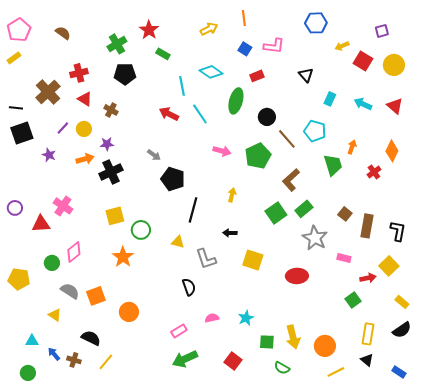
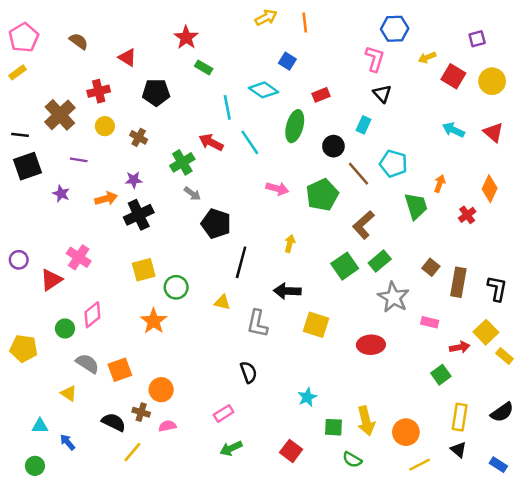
yellow arrow: (209, 29) -> (266, 17), moved
green cross: (117, 44) -> (182, 162), moved
pink L-shape: (274, 46) -> (375, 59), moved, turned -80
blue square: (245, 49) -> (287, 61), moved
red triangle: (85, 99) -> (127, 57), moved
cyan rectangle: (330, 99) -> (363, 125), moved
purple line: (63, 128) -> (79, 160), turned 56
yellow circle: (84, 129) -> (105, 126), moved
red triangle: (41, 224) -> (51, 280), turned -30
black arrow: (230, 233) -> (287, 291), size x1.5
gray L-shape: (206, 259) -> (257, 323), turned 30
black semicircle: (189, 287) -> (249, 372), moved
yellow rectangle: (402, 302) -> (505, 356), moved
pink semicircle: (212, 318) -> (167, 426), moved
green arrow: (185, 359) -> (231, 448), size x0.7
brown cross: (74, 360) -> (141, 412), moved

